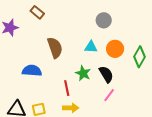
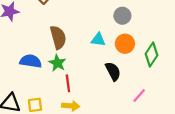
gray circle: (104, 20) -> (122, 16), moved
green star: (83, 73) -> (57, 63), moved
pink line: (109, 95) -> (139, 96), moved

